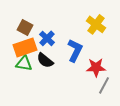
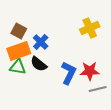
yellow cross: (96, 24) -> (90, 28), turned 30
blue L-shape: (75, 50) -> (69, 73), moved
gray line: (104, 85) -> (98, 89), turned 48

